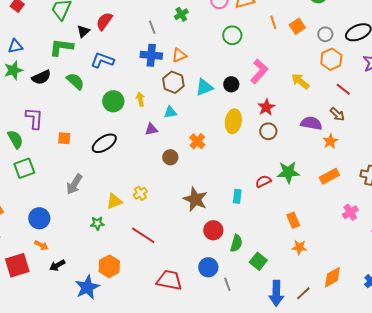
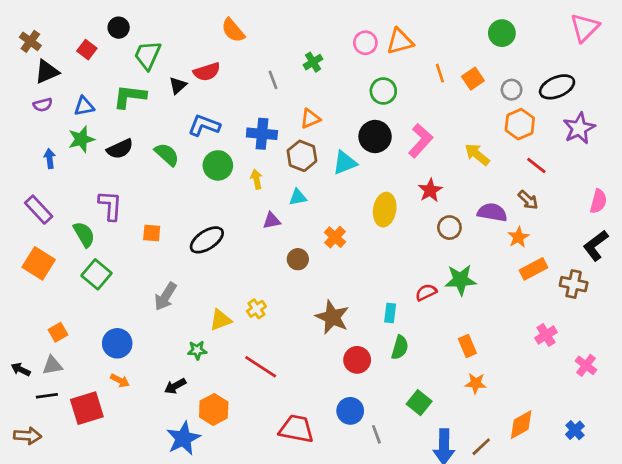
red semicircle: (104, 21) -> (207, 72), turned -144
green L-shape: (61, 47) -> (130, 97), moved
blue cross: (151, 55) -> (262, 134), moved
black circle: (231, 84) -> (375, 137), moved, size x1.5
green circle: (113, 101) -> (218, 165), moved
brown circle: (268, 131) -> (449, 228), moved
green square: (24, 168) -> (97, 274), turned -30
orange rectangle: (329, 176) -> (534, 269), moved
green semicircle: (236, 243) -> (400, 347), moved
black arrow: (57, 265) -> (175, 386), moved

